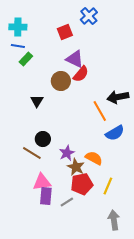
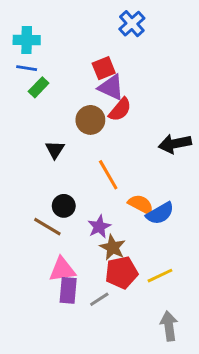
red square: (65, 32) -> (104, 68), moved
orange line: (100, 111) -> (108, 175), moved
blue semicircle: (115, 133) -> (160, 213), moved
orange semicircle: (94, 158) -> (141, 204), moved
yellow line: (108, 186) -> (160, 276), turned 42

